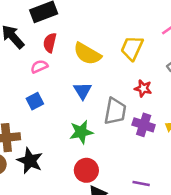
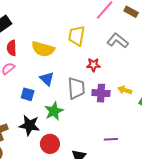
blue square: (35, 101) -> (28, 94), moved, turned -32
black star: (30, 161) -> (29, 125), moved
red circle: (86, 170) -> (50, 144), moved

